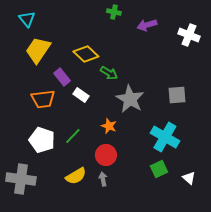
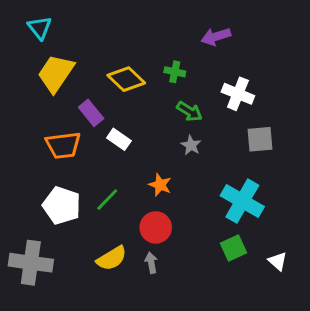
green cross: (114, 12) -> (175, 72), moved
white cross: (189, 35) -> (238, 94), moved
green arrow: (109, 73) -> (189, 111), moved
gray star: (130, 99) -> (191, 145), size x0.5

